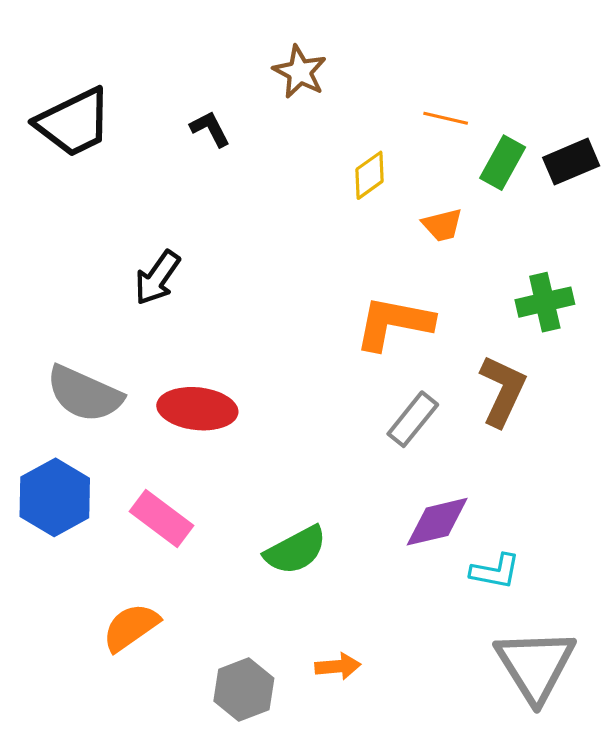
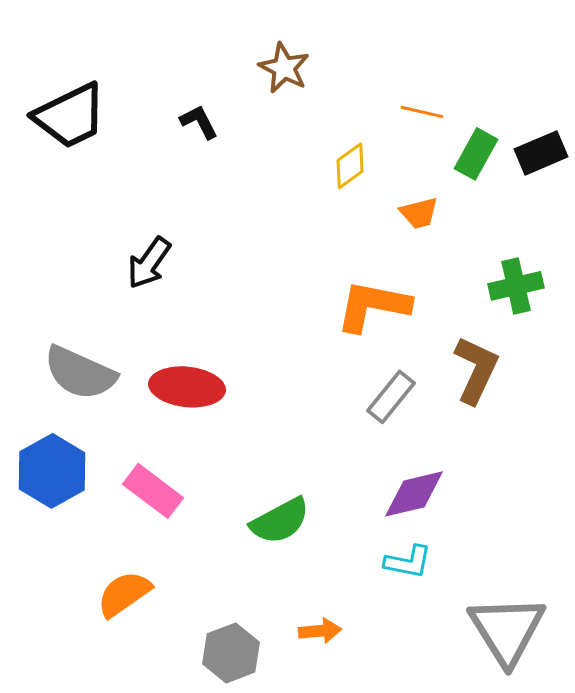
cyan L-shape: (495, 571) -> (408, 562), moved

